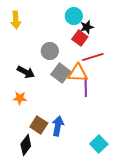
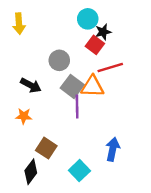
purple line: (86, 87) -> (77, 107), moved
blue arrow: (58, 126) -> (113, 149), moved
cyan square: (99, 144) -> (79, 171), moved

